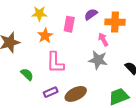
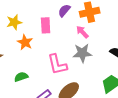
pink L-shape: (55, 62) -> (57, 64), moved
green semicircle: (27, 74) -> (21, 77), moved, turned -48

